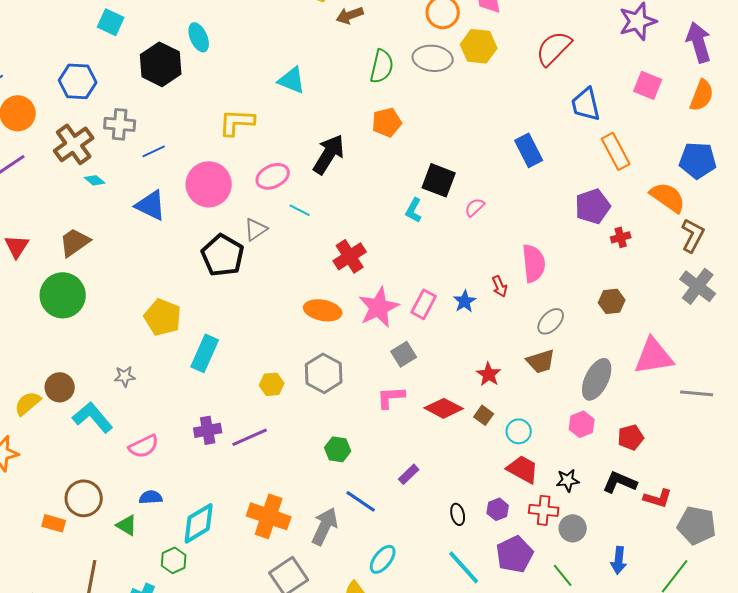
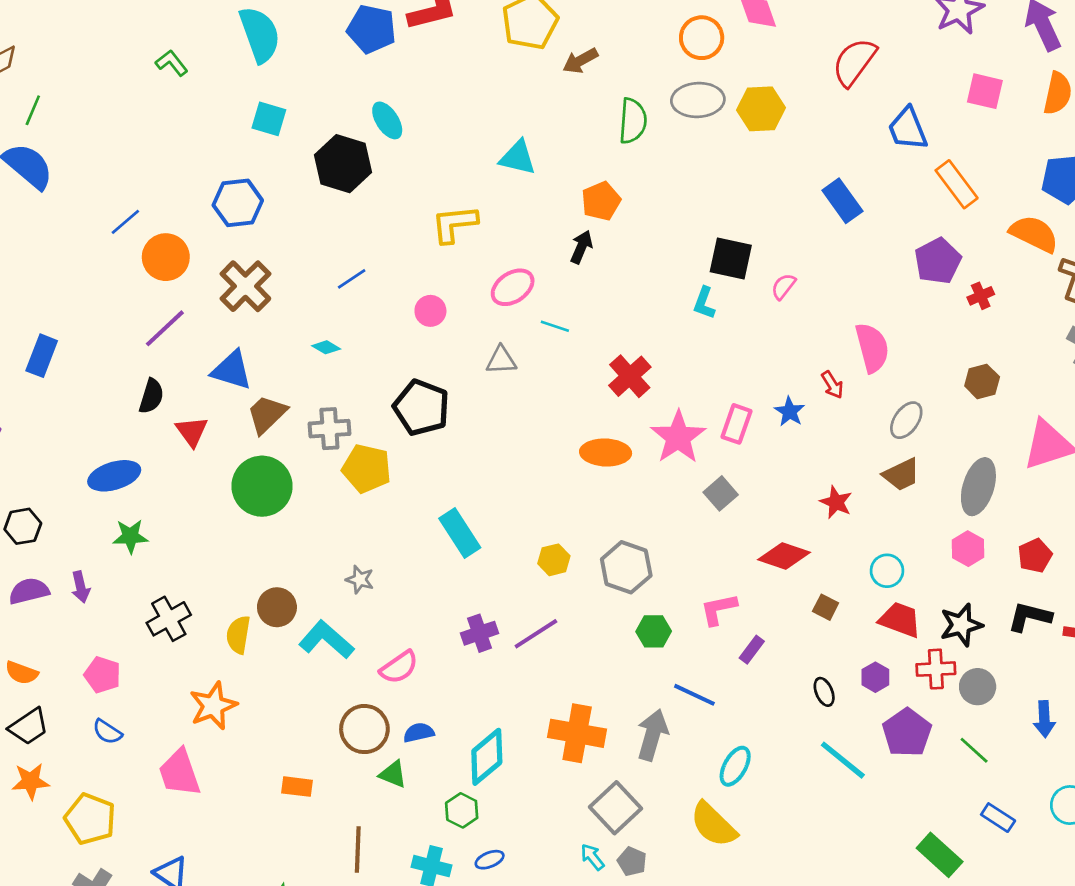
yellow hexagon: (479, 46) -> (761, 109), moved
orange pentagon: (387, 122) -> (601, 201), moved
gray cross: (120, 124) -> (329, 429), moved
black arrow: (329, 154) -> (581, 247), size x0.6
cyan diamond: (95, 180) -> (326, 347), moved
pink circle: (209, 184) -> (430, 311), size x0.5
blue triangle: (151, 205) -> (232, 370), moved
gray triangle: (256, 229) -> (501, 360), turned 40
black pentagon: (223, 255) -> (421, 408), moved
yellow pentagon: (163, 317) -> (367, 468), moved
cyan rectangle: (205, 353) -> (460, 533), turned -48
gray hexagon: (324, 373) -> (626, 567), moved
gray star: (125, 376) -> (360, 579), turned 30
pink L-shape: (391, 397) -> (719, 609), moved
yellow semicircle: (28, 403) -> (238, 635), turned -32
brown square: (484, 415) -> (826, 607), moved
black star: (568, 480) -> (961, 625), size x1.4
brown circle: (84, 498) -> (364, 729), moved

